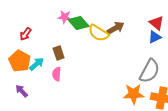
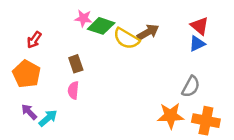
green diamond: (79, 23) -> (101, 26), turned -30
cyan arrow: (37, 64) -> (48, 118), moved
gray semicircle: (150, 71) -> (191, 87), size x0.7

